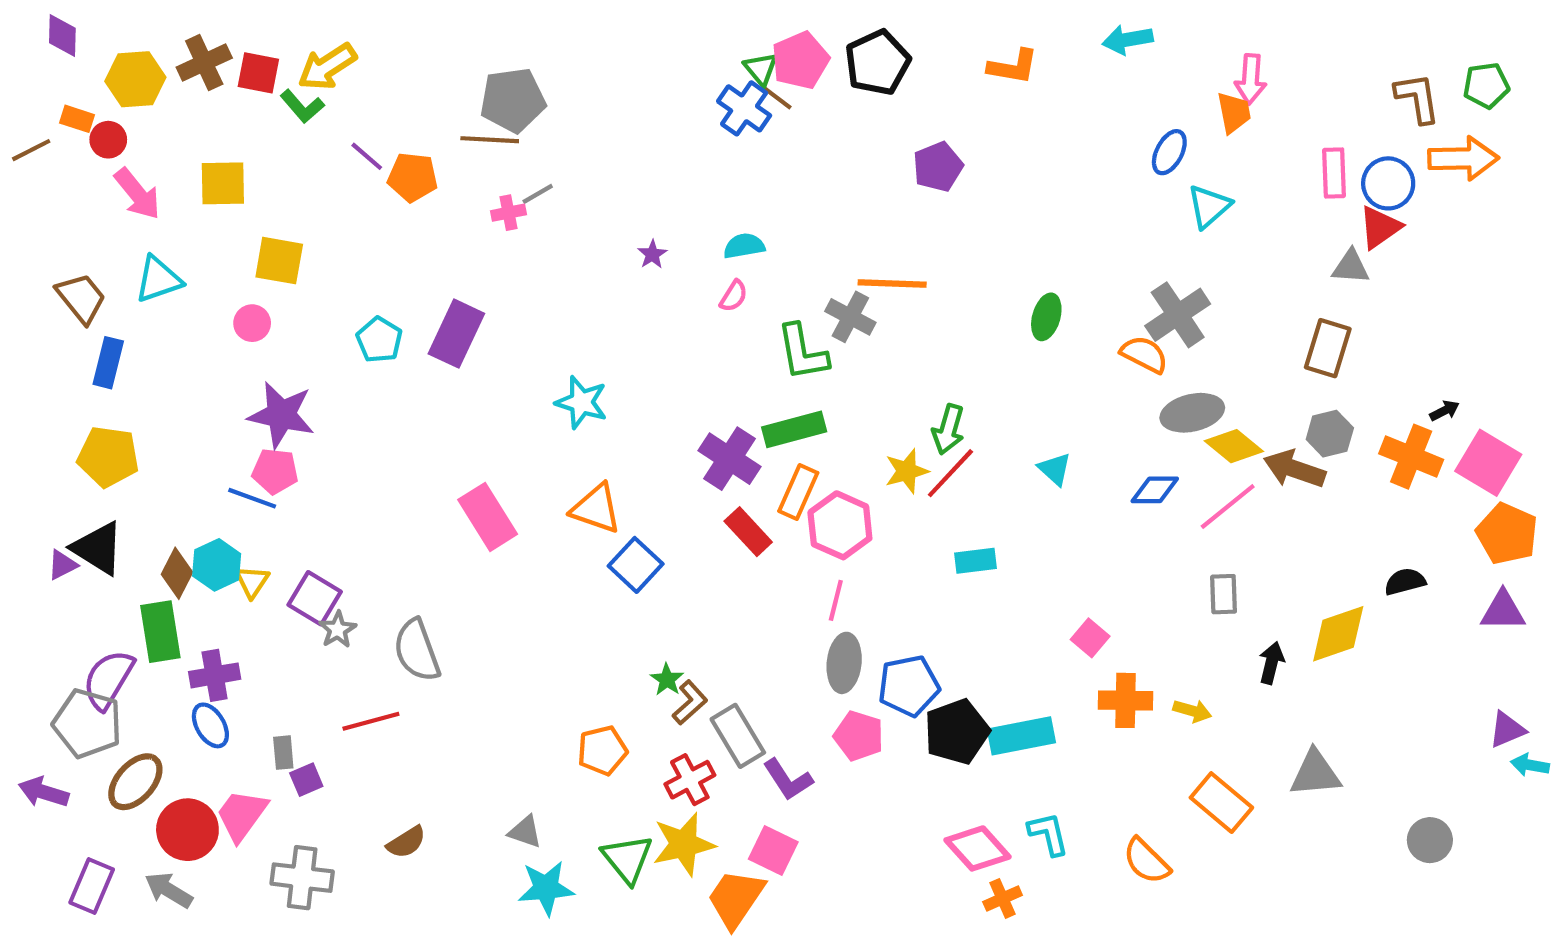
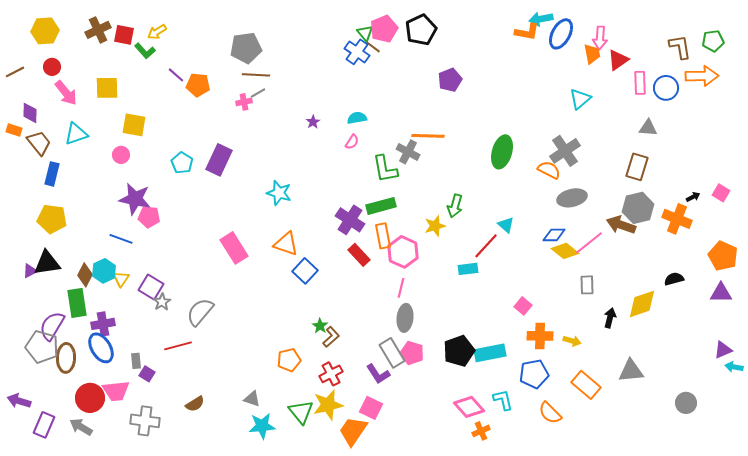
purple diamond: (62, 35) -> (30, 113), moved
yellow arrow: (327, 67) -> (157, 32), size x0.7
orange L-shape: (1013, 67) -> (527, 32), moved
yellow hexagon: (135, 79) -> (45, 31), moved
orange rectangle: (77, 119) -> (14, 130), moved
brown line: (490, 140) -> (256, 75), moved
blue ellipse: (1169, 152) -> (561, 34), moved, size x1.4
red triangle: (1380, 227) -> (618, 60), moved
green ellipse: (1046, 317) -> (502, 152), size x1.5
gray hexagon: (1330, 434) -> (638, 208), size x1.4
yellow diamond: (1234, 446) -> (565, 251), moved
pink square: (1488, 463) -> (721, 193), moved, size x0.6
pink pentagon: (275, 471) -> (149, 217), moved
red line: (950, 473) -> (486, 246), moved
orange rectangle: (798, 492) -> (383, 236), turned -35
black triangle: (98, 548) -> (47, 263), turned -40
gray semicircle: (417, 650) -> (200, 312), turned 60
blue pentagon: (909, 686) -> (534, 374), moved
blue ellipse: (210, 725) -> (101, 348), size x1.4
gray rectangle: (738, 736) -> (392, 353), moved
purple square: (306, 780) -> (147, 374), turned -35
brown ellipse: (135, 782) -> (66, 358), moved, turned -40
purple arrow: (44, 792) -> (19, 401), moved
pink trapezoid: (242, 815) -> (116, 391), turned -132

